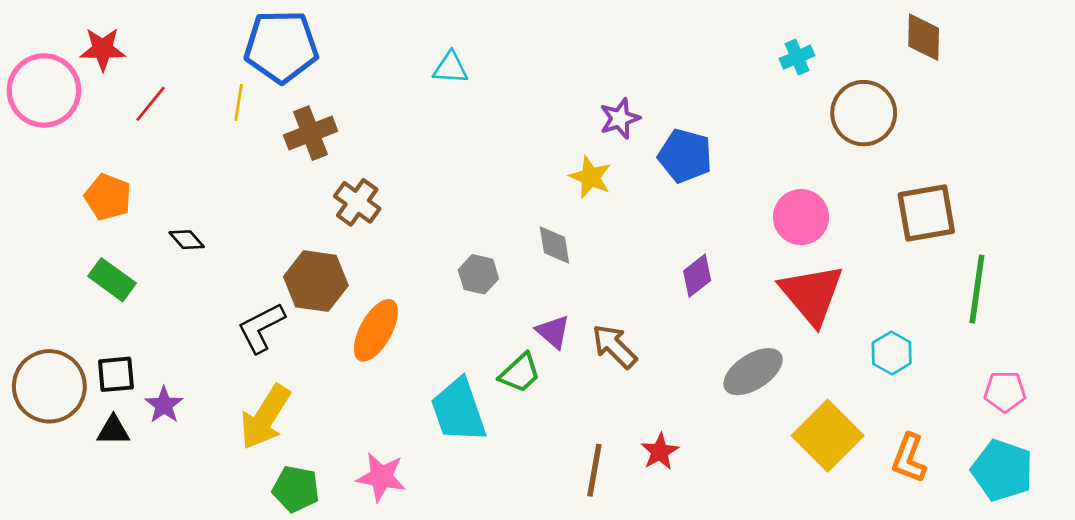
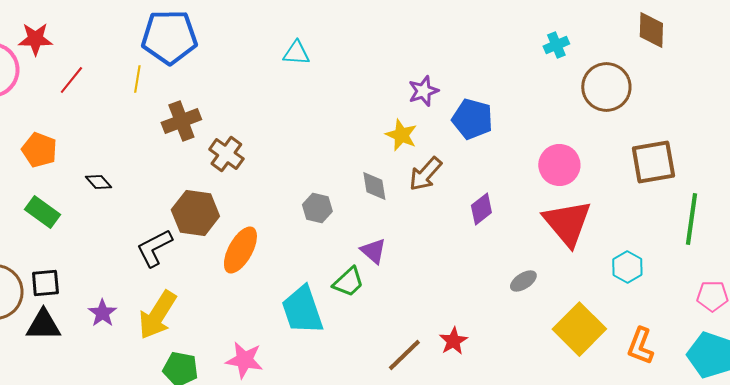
brown cross: (311, 133) -> (181, 121), moved
brown arrow: (614, 346) -> (425, 174), moved, turned -93
gray ellipse: (753, 372) -> (523, 281), size x0.6
purple star: (164, 405) -> (102, 313), moved
black triangle: (113, 430) -> (43, 325), size x1.4
brown line: (594, 470) -> (404, 355), turned 36

